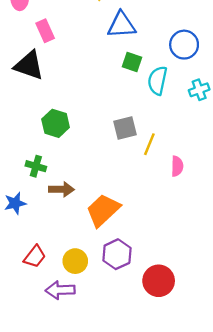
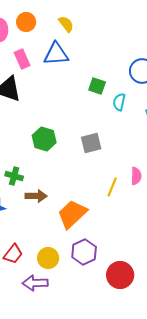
blue triangle: (122, 25) -> (56, 54), moved
cyan semicircle: (157, 81) -> (119, 102), size x0.7
green hexagon: (56, 123) -> (44, 139), moved
yellow line: (149, 144) -> (112, 187), moved

